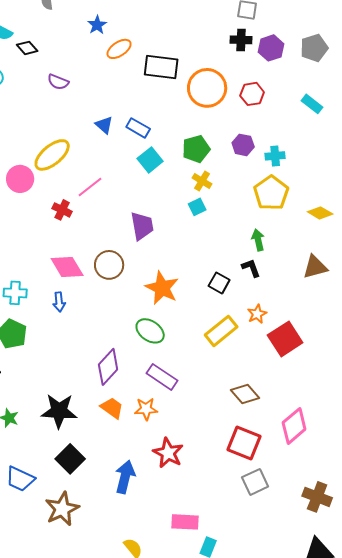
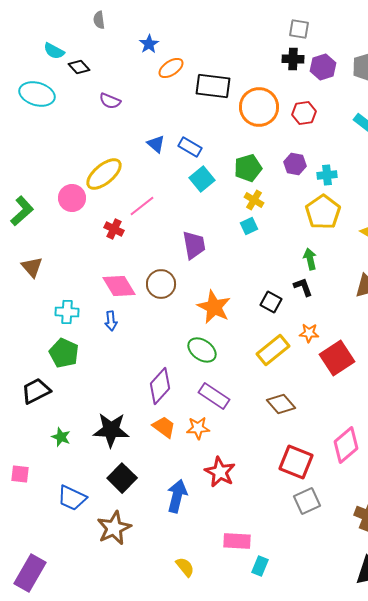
orange star: (257, 314) -> (309, 333), turned 30
brown diamond: (245, 394) -> (281, 404), moved

